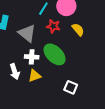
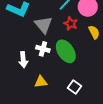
yellow triangle: (35, 76) -> (41, 82), moved

